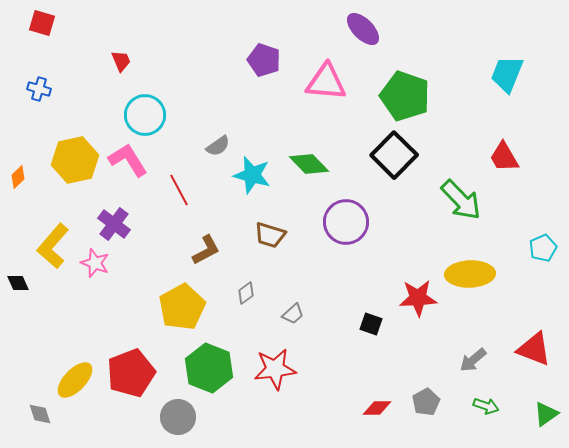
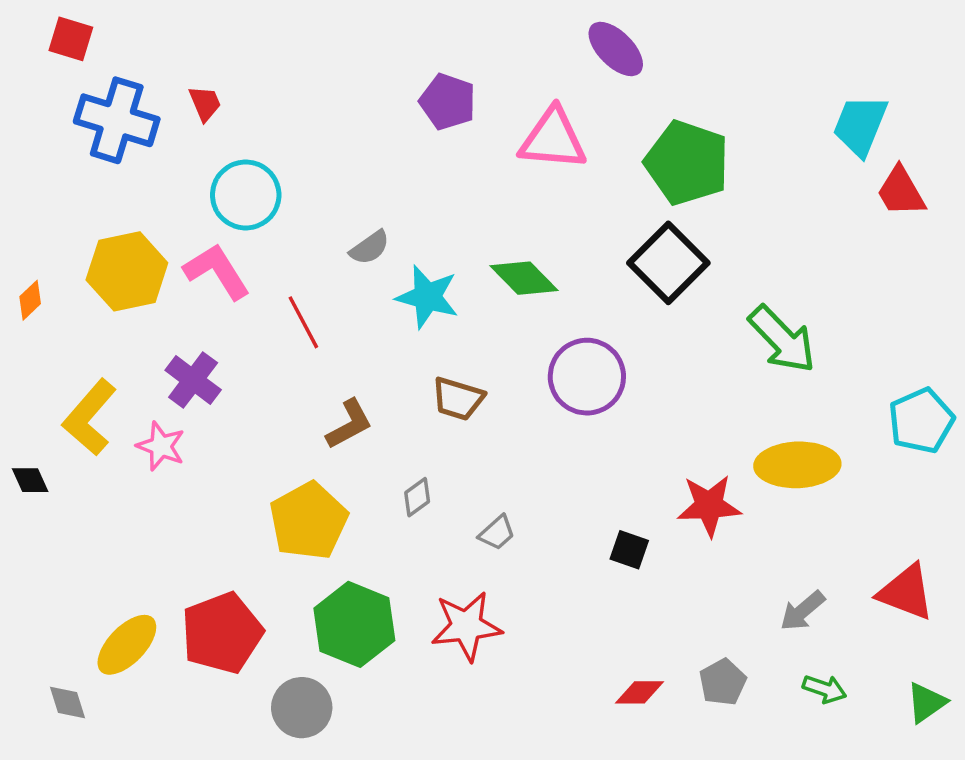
blue cross: (39, 89) -> (117, 120), moved, size x2.0
red trapezoid: (504, 157) -> (901, 192), moved
cyan pentagon: (543, 248) -> (921, 421), size x1.4

